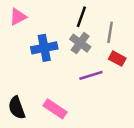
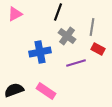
black line: (81, 17) -> (58, 12), moved
blue cross: (44, 48) -> (40, 52), moved
black semicircle: (17, 108) -> (14, 90), turned 90

